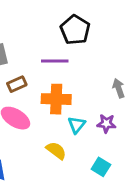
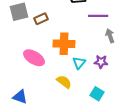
purple line: (55, 61) -> (98, 16), moved
brown rectangle: (17, 84) -> (41, 19), moved

